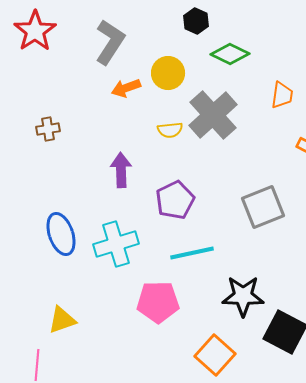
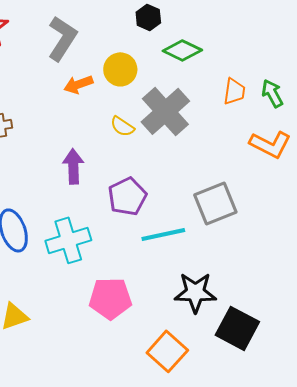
yellow semicircle: (170, 130) -> (122, 126), turned 40
cyan line: (192, 253) -> (163, 234), moved

